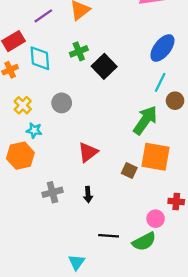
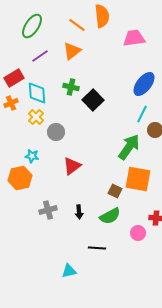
green cross: (79, 51) -> (71, 87), turned 35
yellow cross: (23, 105) -> (36, 117), moved
red triangle: (88, 152) -> (72, 166), moved
green semicircle: (144, 242) -> (110, 216), moved
cyan triangle: (77, 262) -> (69, 271), turned 42

